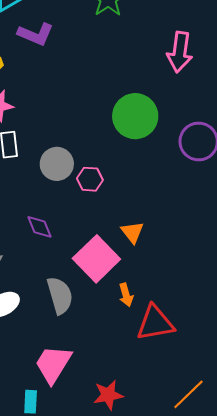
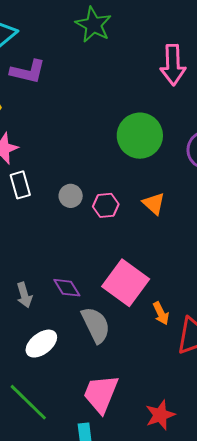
gray circle: (57, 164) -> (71, 196), size x0.7
purple diamond: (39, 227) -> (67, 288), moved
orange triangle: (132, 232) -> (154, 203), moved

